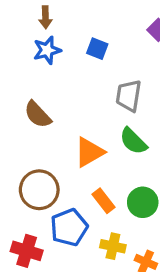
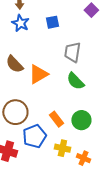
blue square: (97, 49) -> (52, 22), turned -32
blue star: (47, 50) -> (20, 23), turned -30
orange triangle: (89, 152) -> (38, 74), moved

